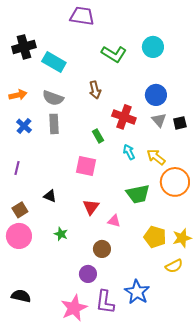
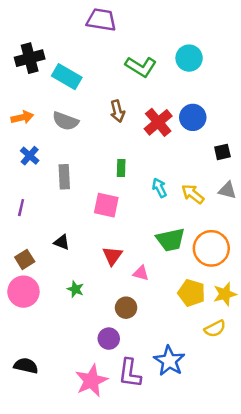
red cross: (124, 117) -> (158, 122), moved, turned 30
gray triangle: (159, 120) -> (227, 190), moved, turned -35
gray rectangle: (54, 124) -> (64, 177), moved
green rectangle: (98, 136) -> (121, 168), turned 32
orange circle: (175, 182) -> (211, 248), moved

